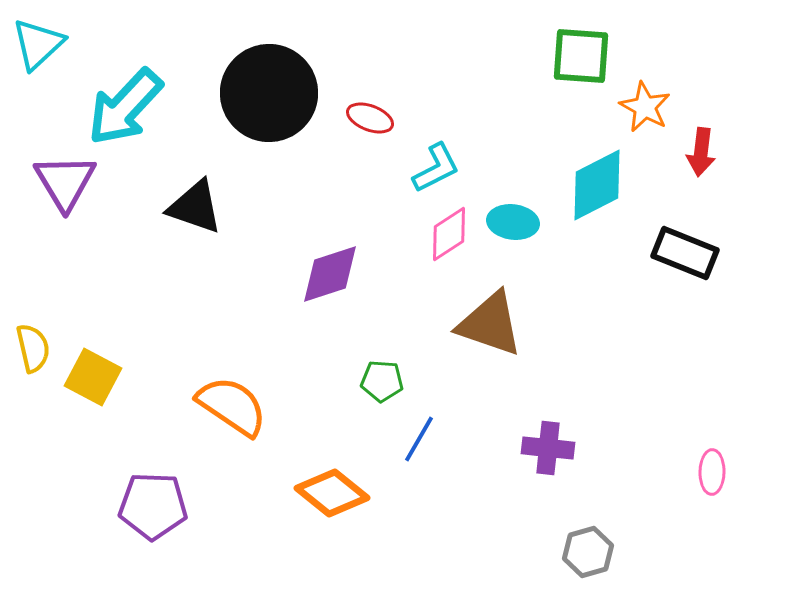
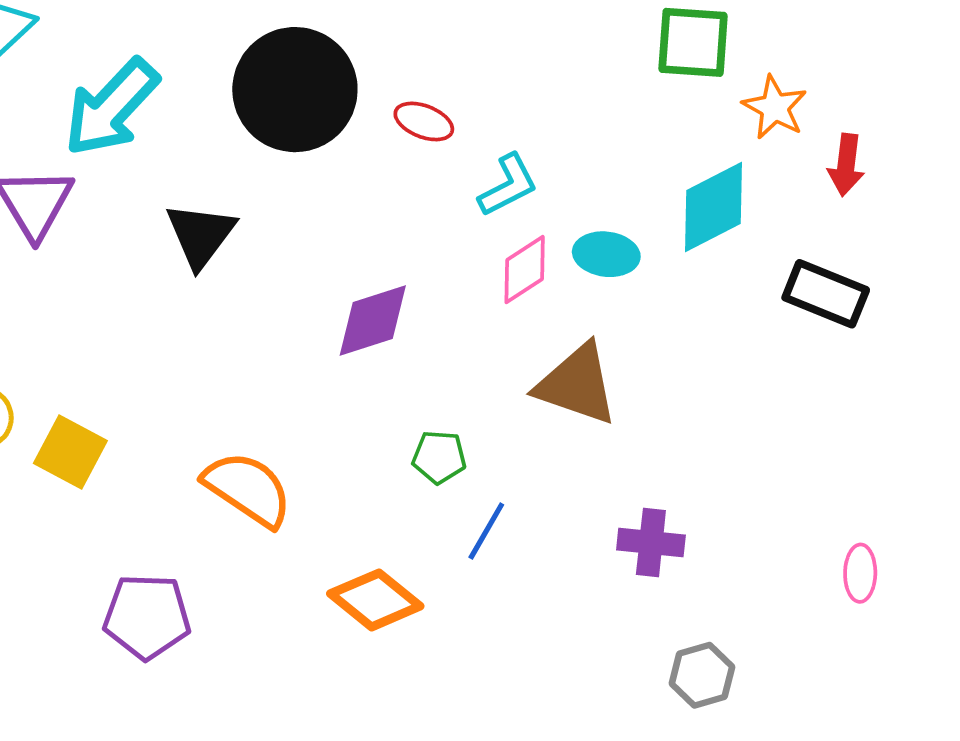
black triangle: (195, 207) -> (201, 235), turned 48

